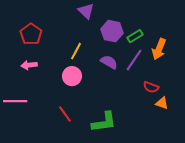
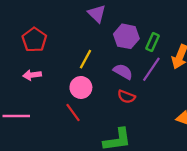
green rectangle: (135, 36) -> (153, 42), turned -35
red semicircle: (151, 87) -> (126, 97), moved
red line: (65, 114) -> (73, 112), moved

